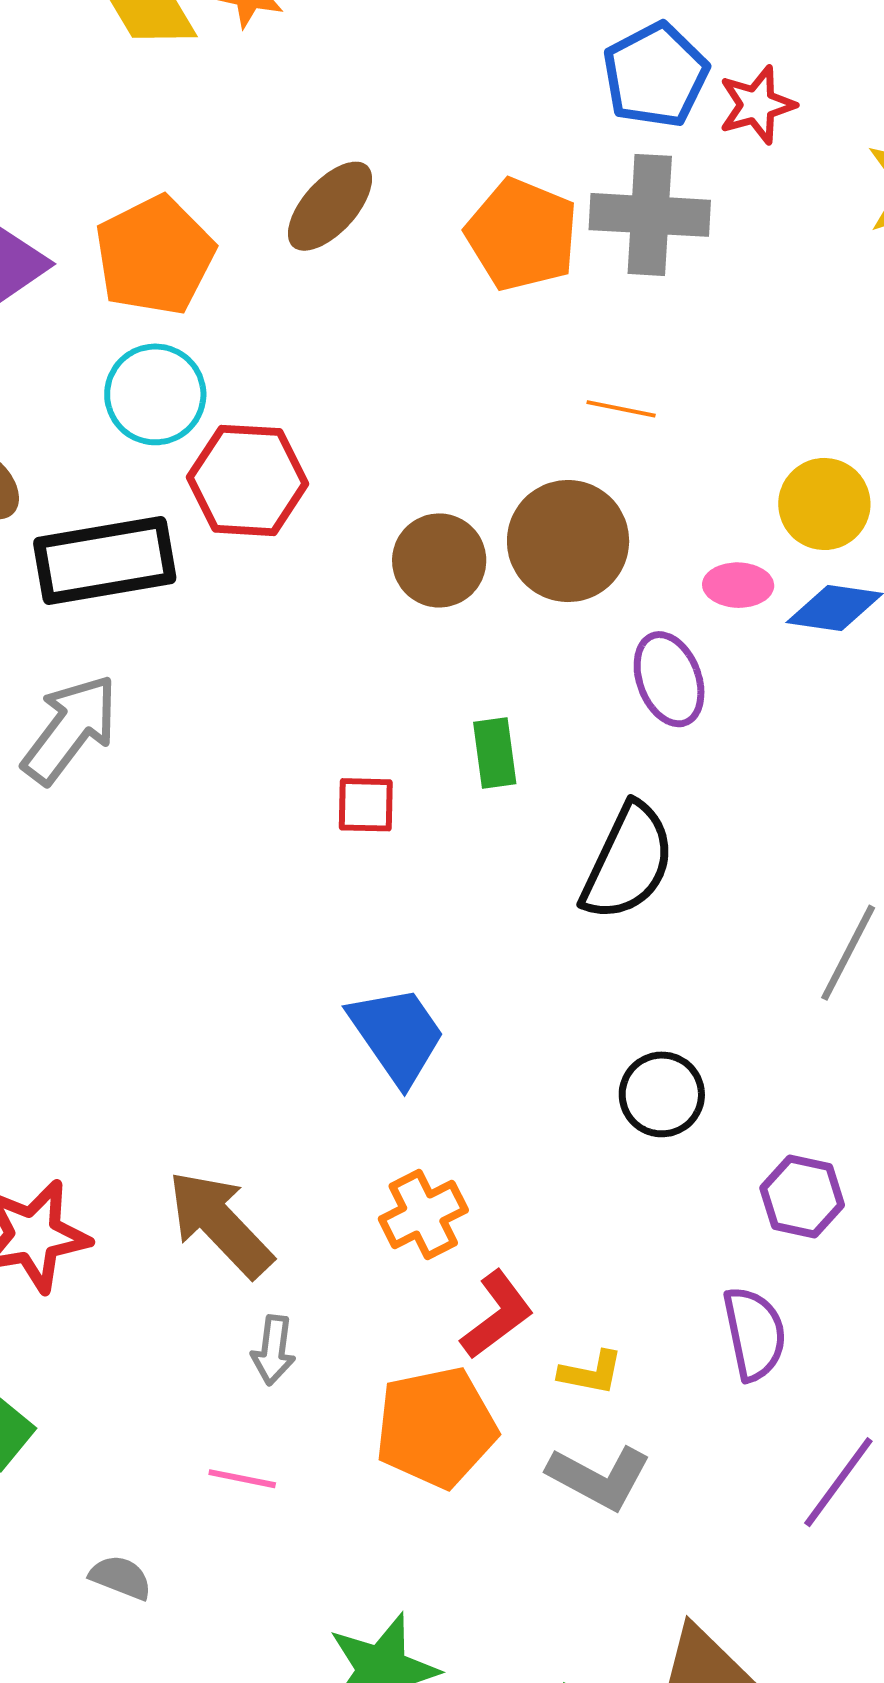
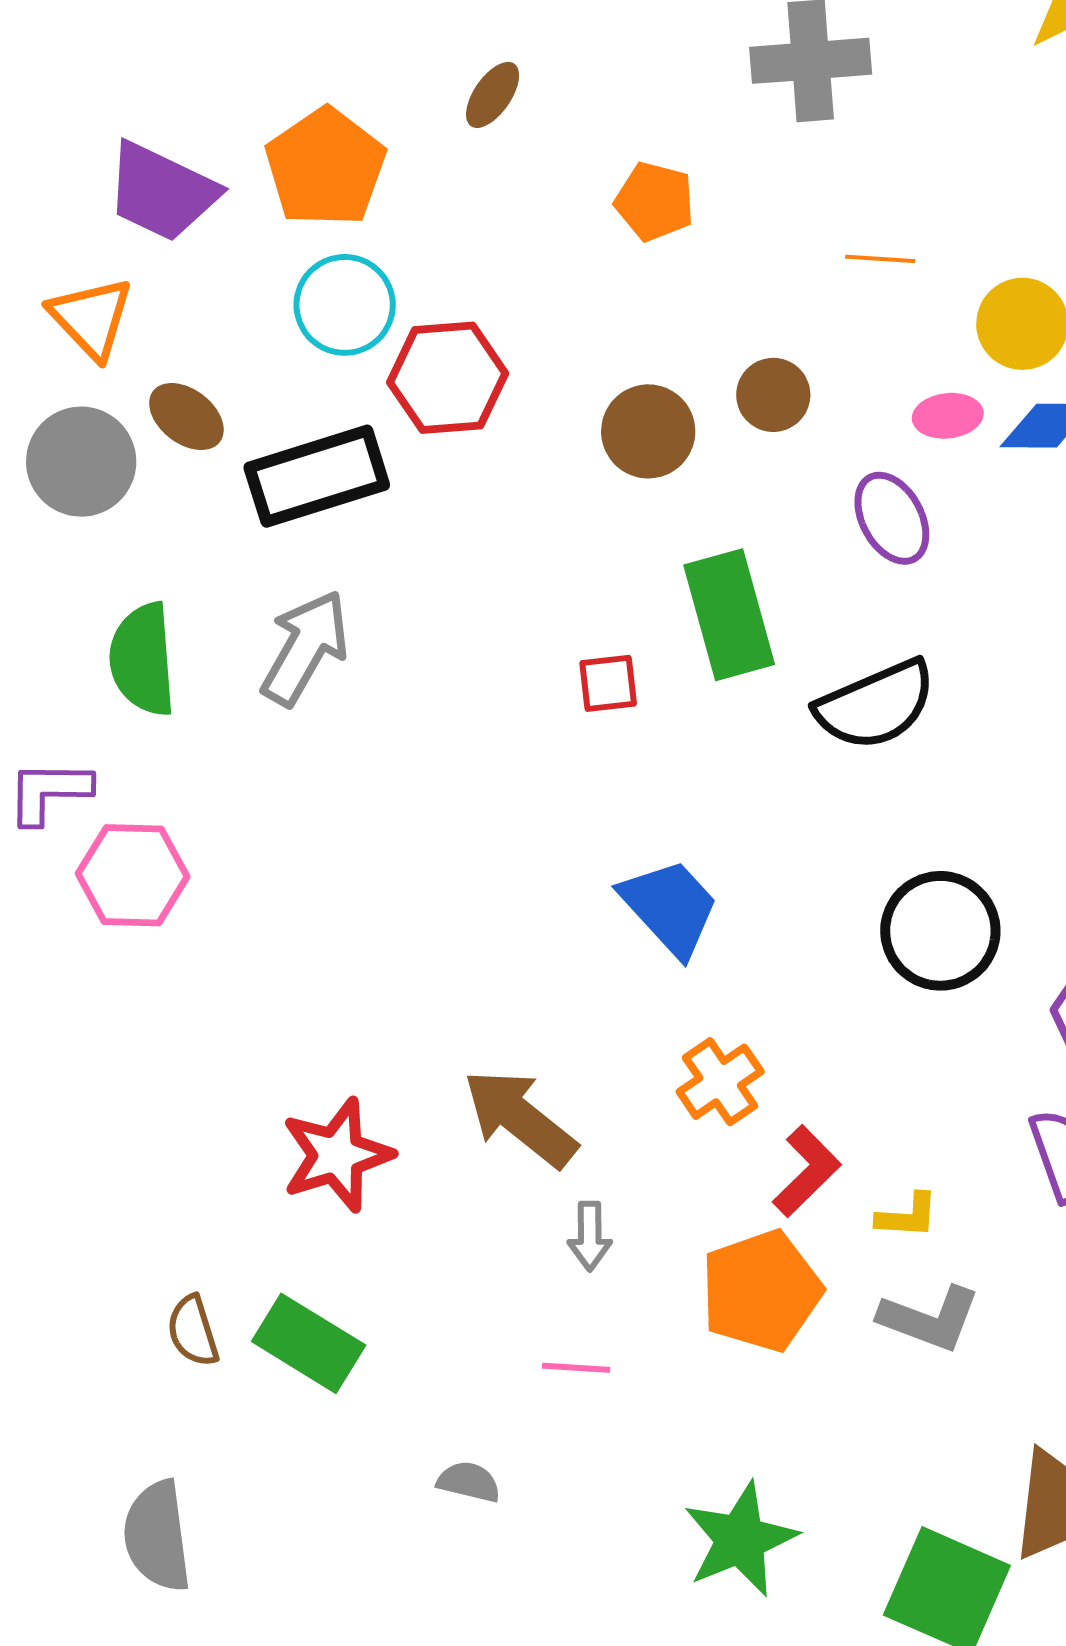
brown ellipse: (330, 206) -> (493, 95), size x0.7
orange pentagon: (522, 235) -> (655, 202), moved, size x0.7
orange line: (621, 409) -> (880, 259), moved
brown circle: (568, 541) -> (773, 395), size x0.6
green rectangle: (495, 753) -> (729, 615), size x1.8
black semicircle: (628, 862) -> (876, 705), turned 49
black circle: (662, 1094) -> (940, 931), size x1.4

